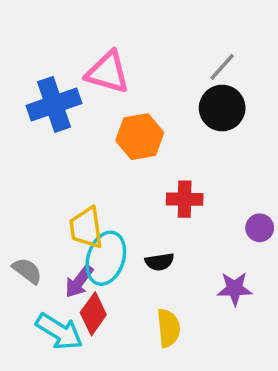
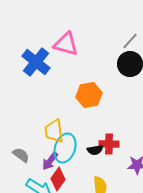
blue cross: (54, 104) -> (36, 62), turned -32
orange hexagon: (140, 137) -> (89, 95), moved
red cross: (185, 199) -> (109, 144), moved

